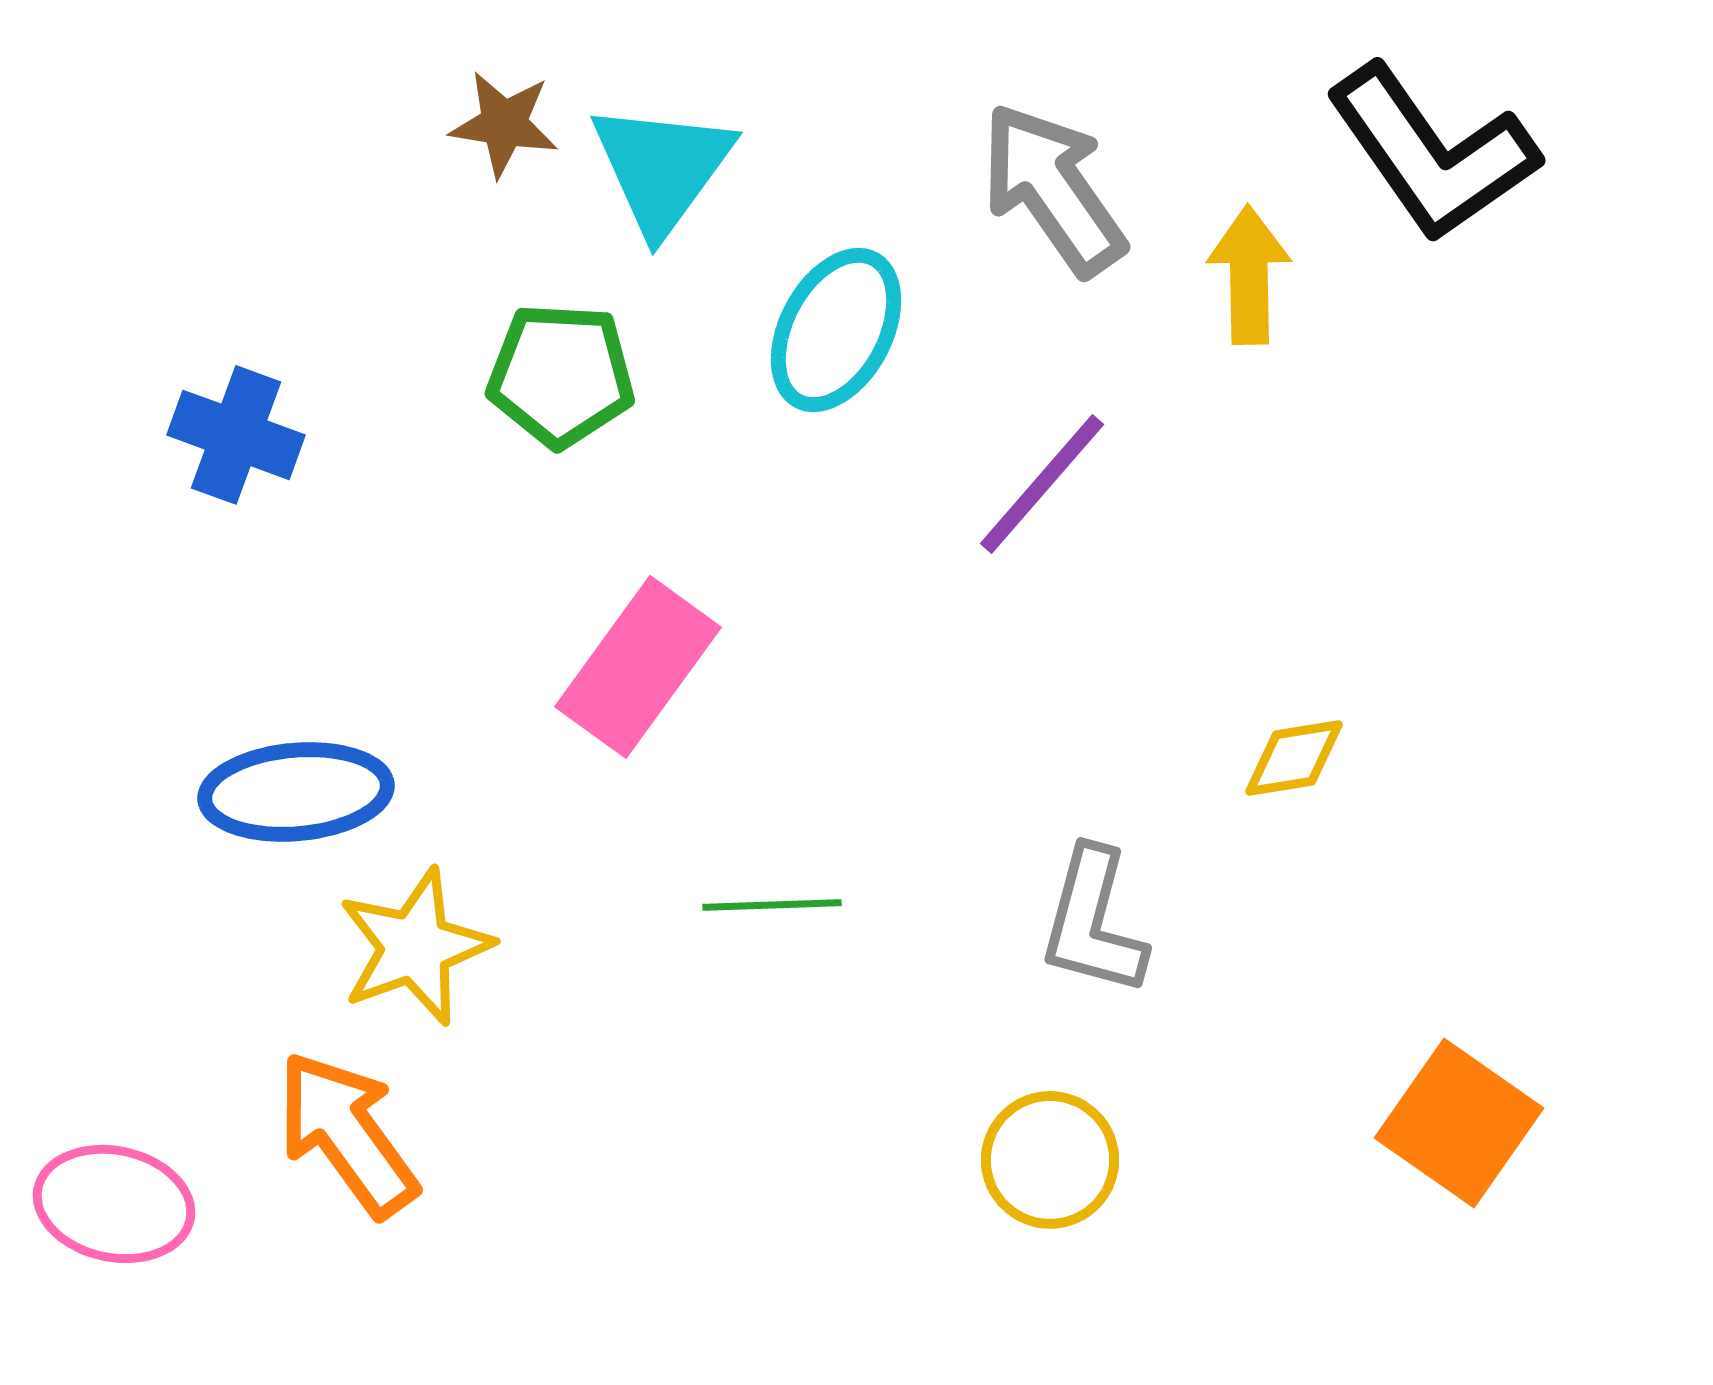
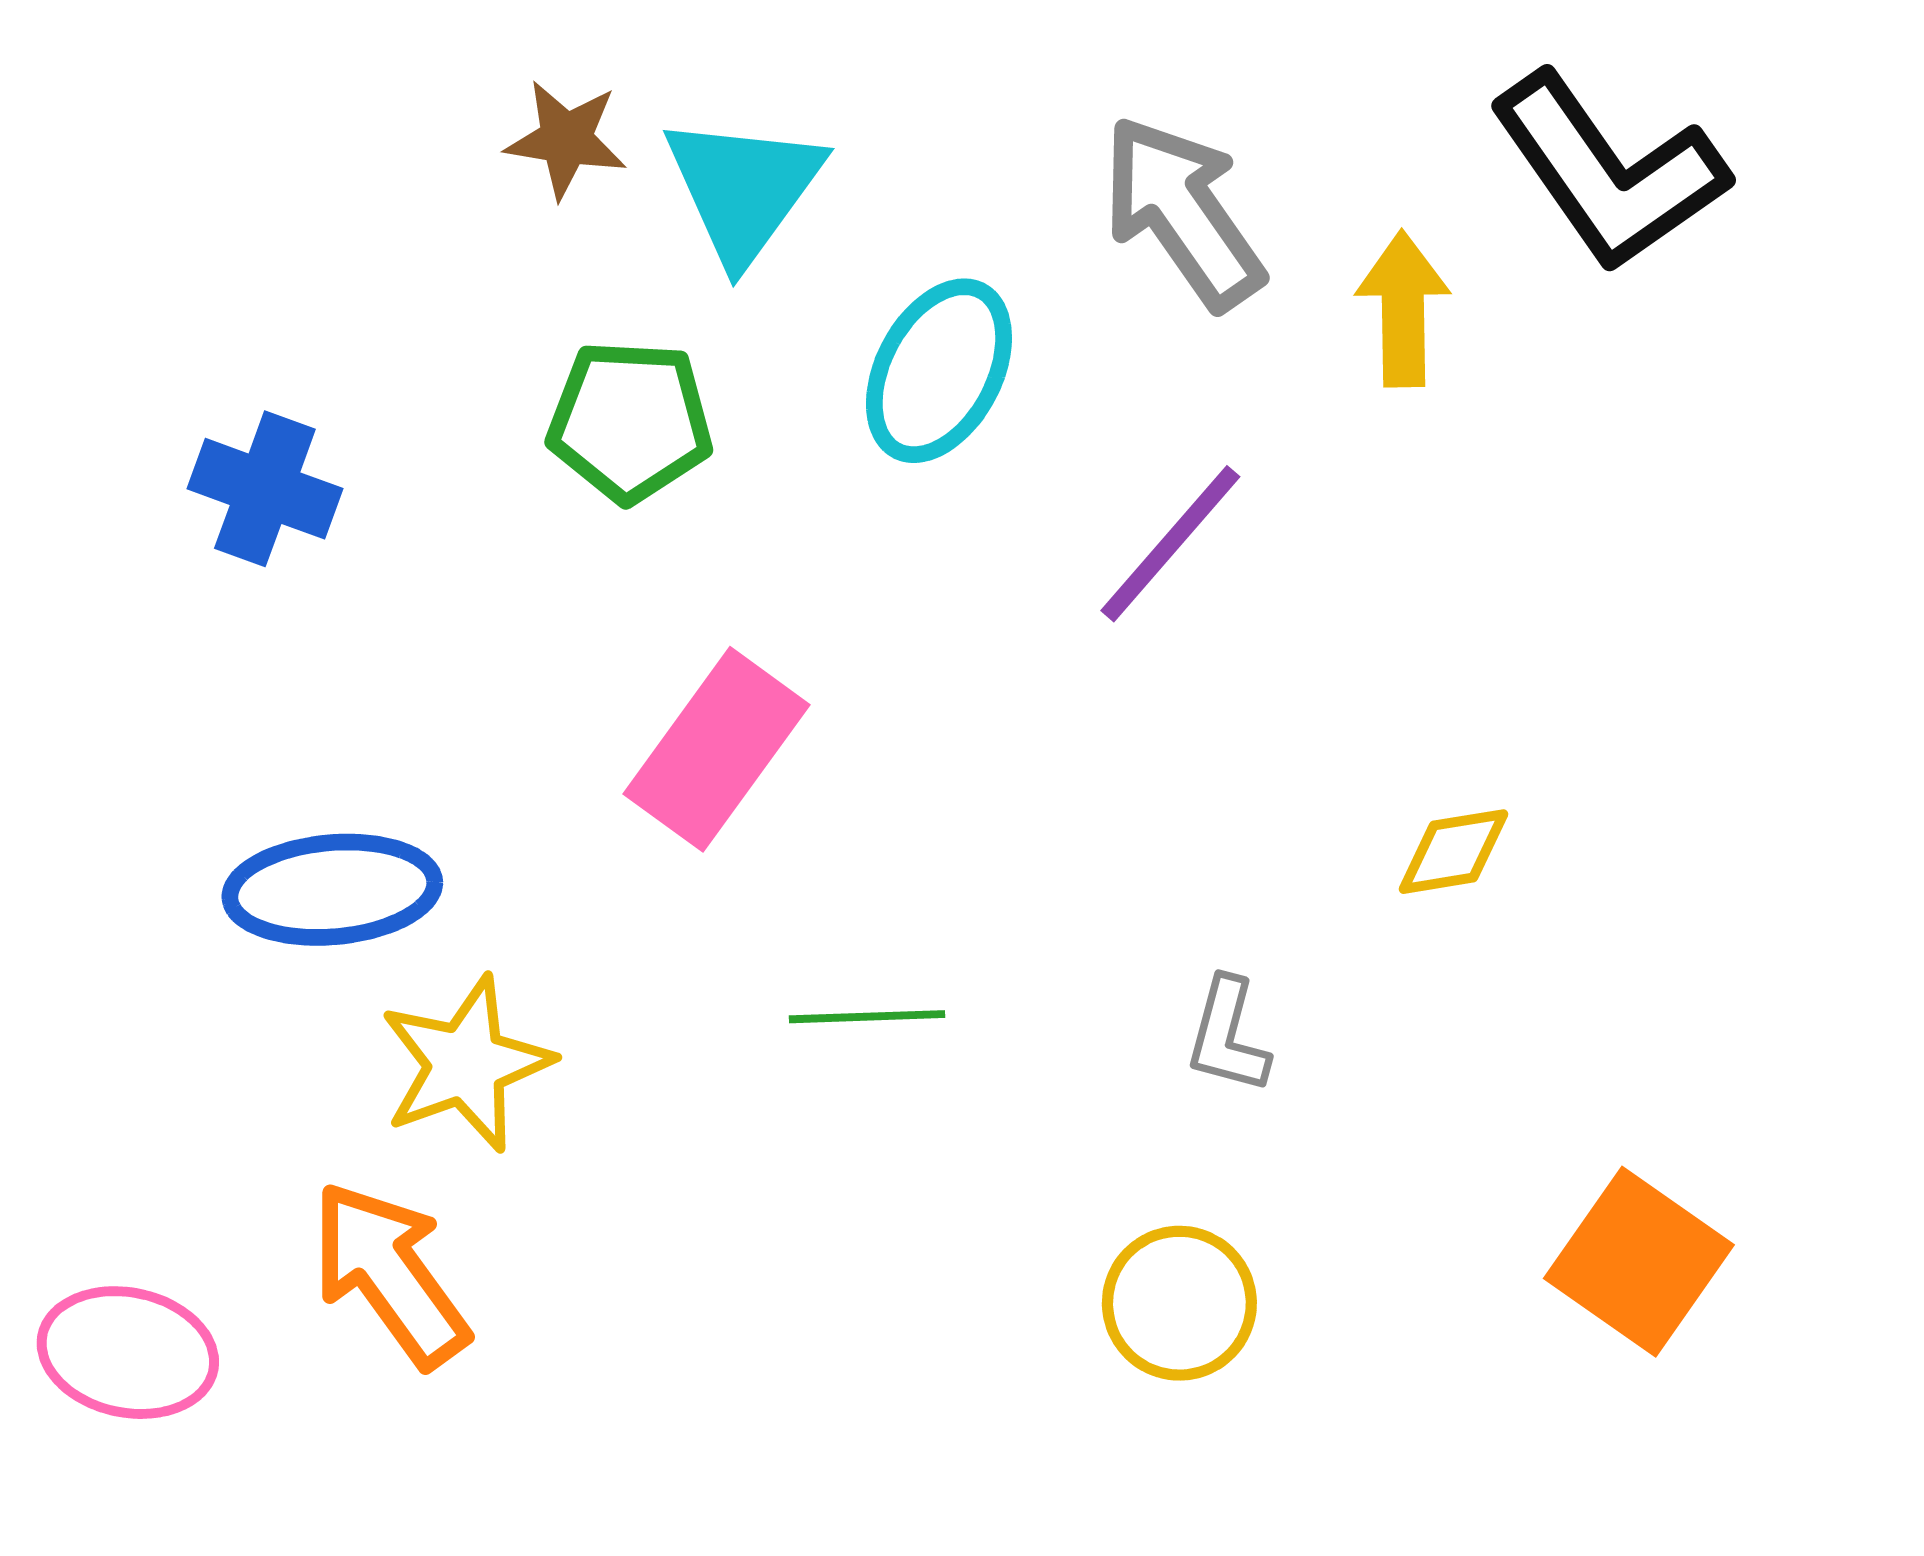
gray L-shape: (1093, 922) -> (1228, 1036), size x0.7

